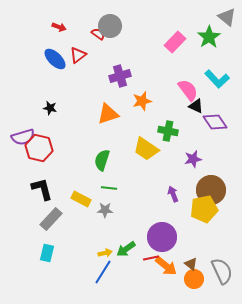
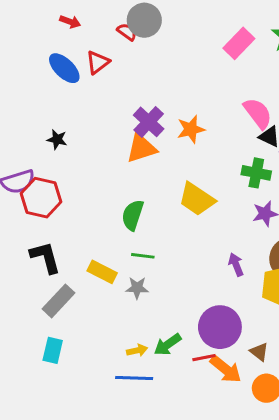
purple cross: (120, 76) -> (149, 122), moved, turned -30
green cross: (168, 131) -> (256, 173), moved
brown triangle: (191, 264) -> (259, 352), moved
blue line: (103, 272) -> (134, 378), turned 60

